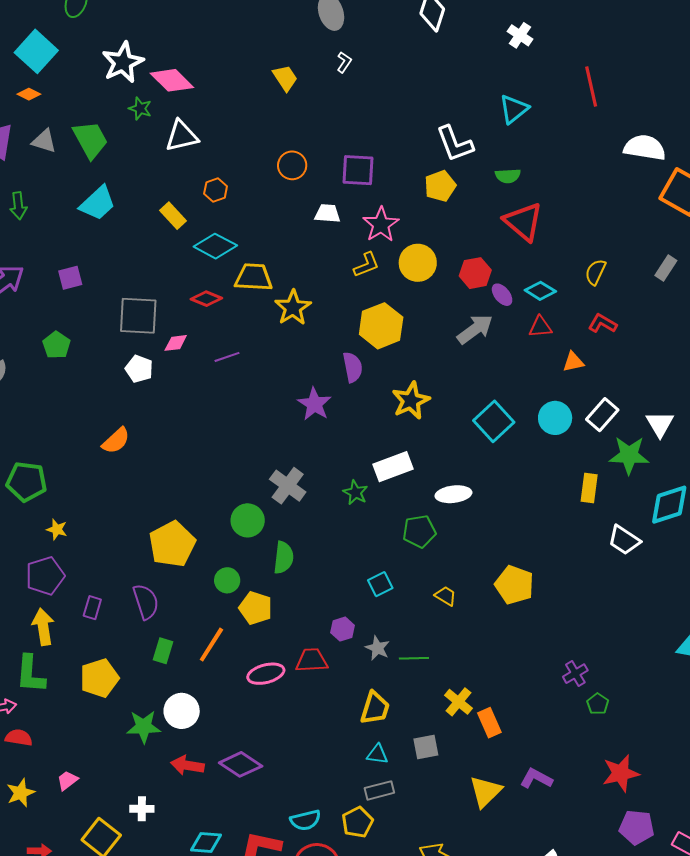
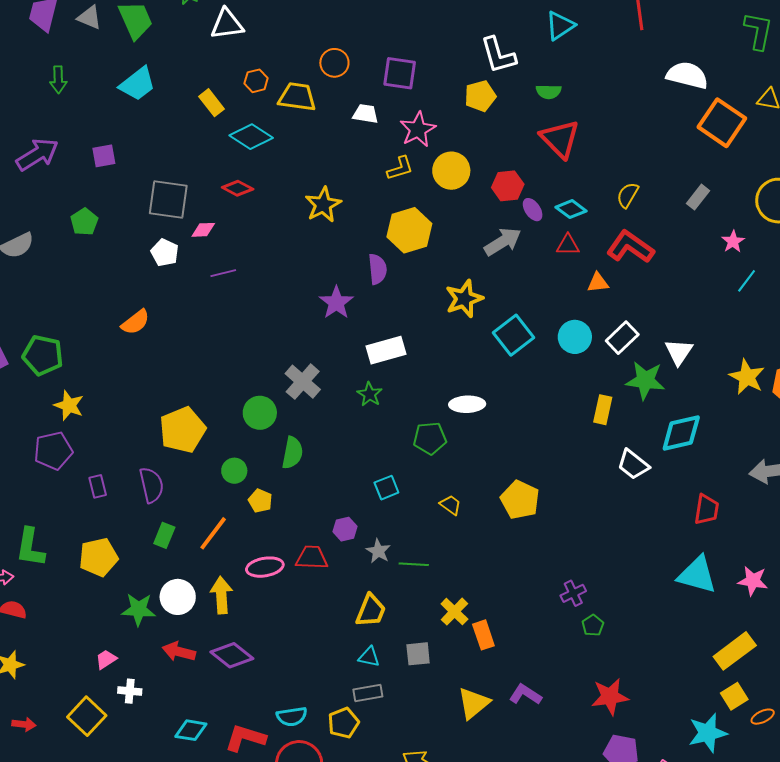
yellow trapezoid: (254, 277) -> (297, 97), moved
red L-shape: (603, 324) -> (630, 247), size x1.6
purple line: (227, 357) -> (223, 273), moved
yellow star: (411, 401) -> (464, 299), moved
white rectangle: (393, 467) -> (386, 350), moved
yellow star: (57, 529) -> (69, 405), size x1.4
purple rectangle: (92, 608) -> (98, 486), turned -35
yellow pentagon: (256, 608) -> (260, 501), size x0.7
yellow arrow: (43, 627) -> (221, 595), moved
pink trapezoid: (67, 780) -> (106, 659), moved

